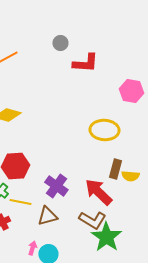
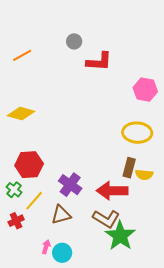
yellow ellipse: (104, 130) -> (137, 133), moved
red arrow: (98, 192) -> (112, 191), turned -44
yellow line: (20, 202) -> (34, 201), turned -60

